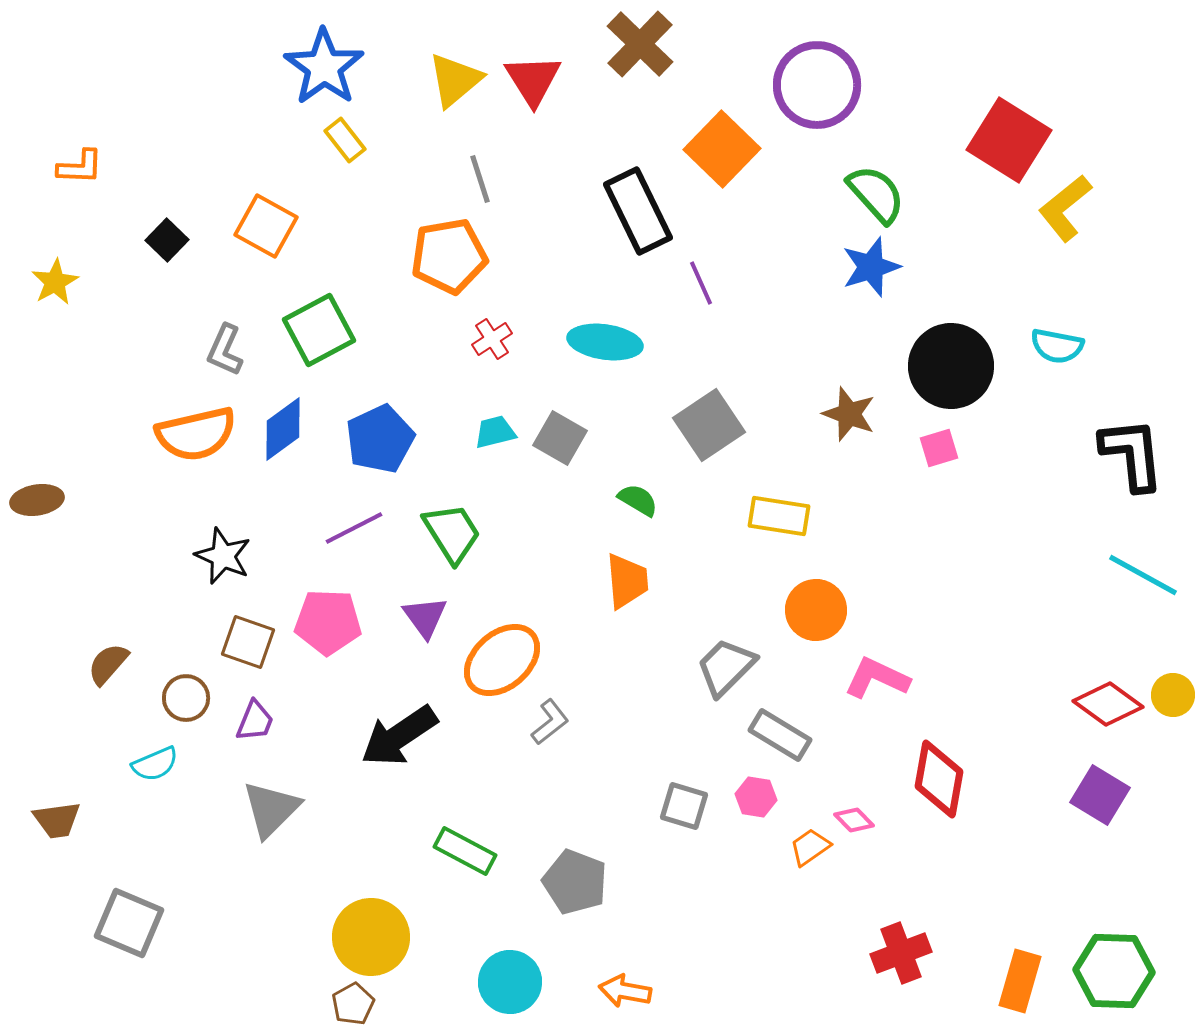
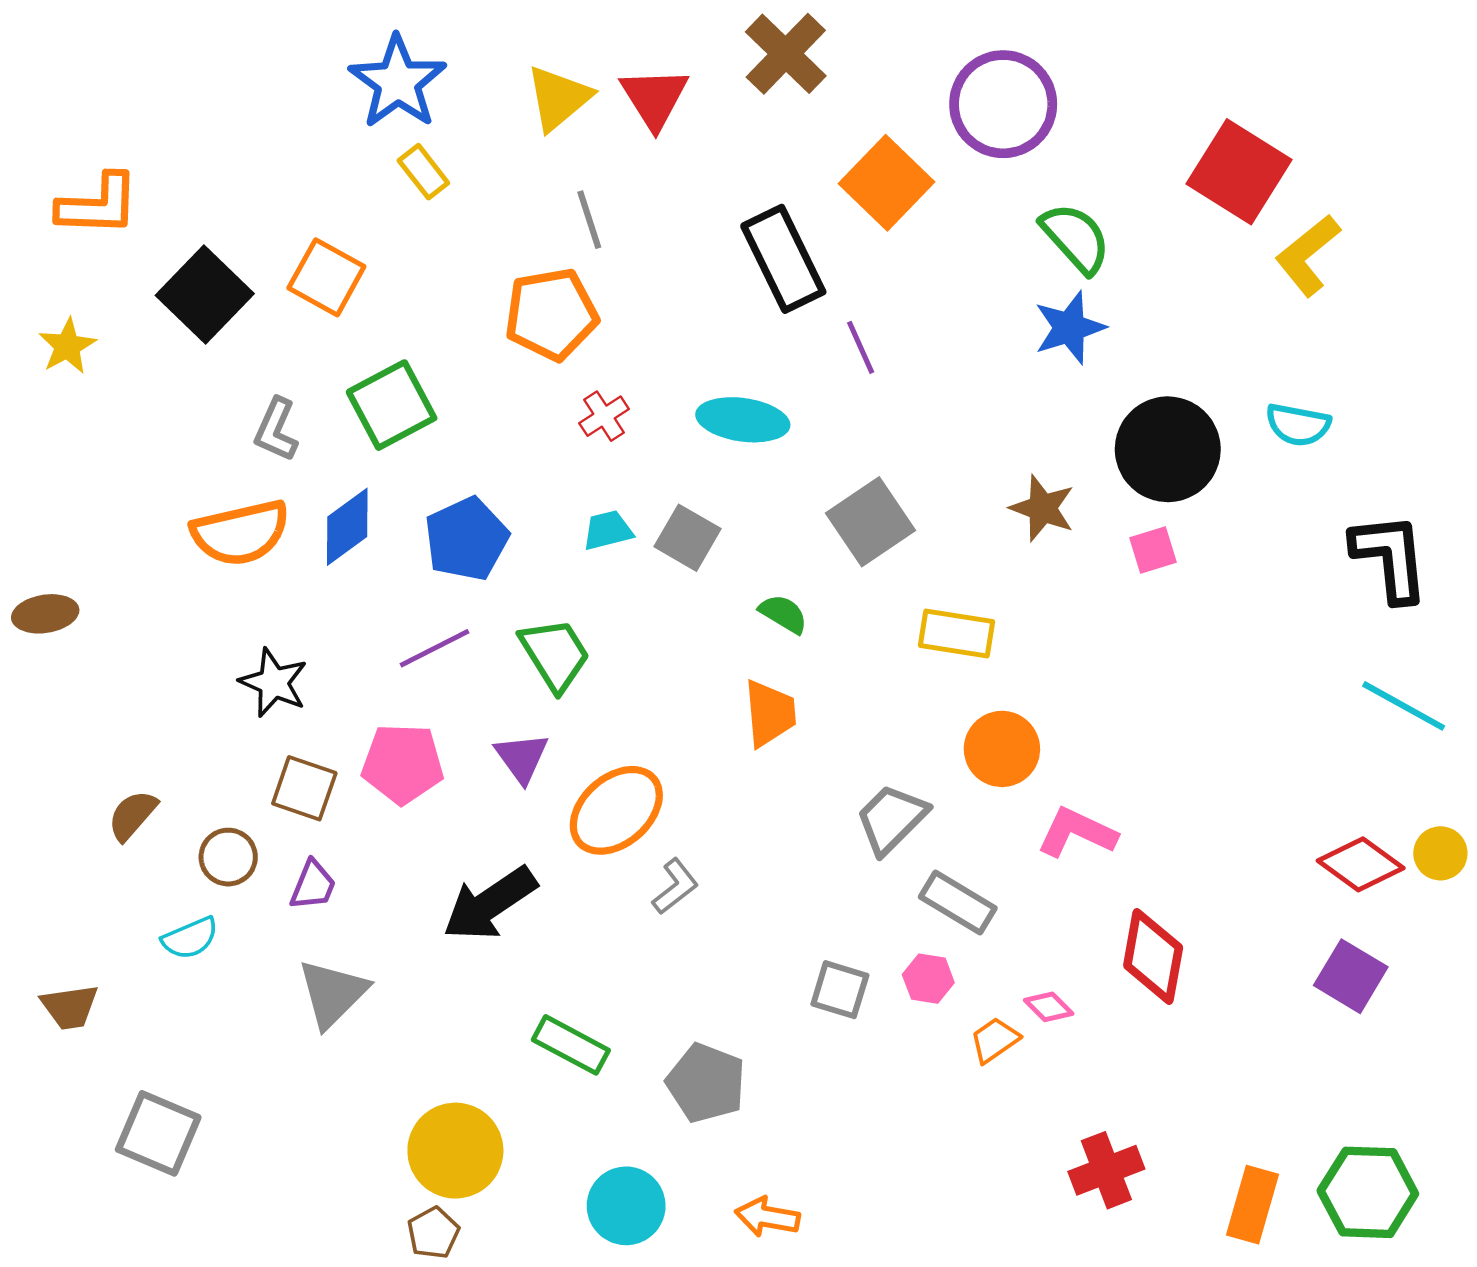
orange L-shape: (80, 167) -> (98, 205), size x1.5
black square: (167, 240) -> (205, 295), size x1.8

